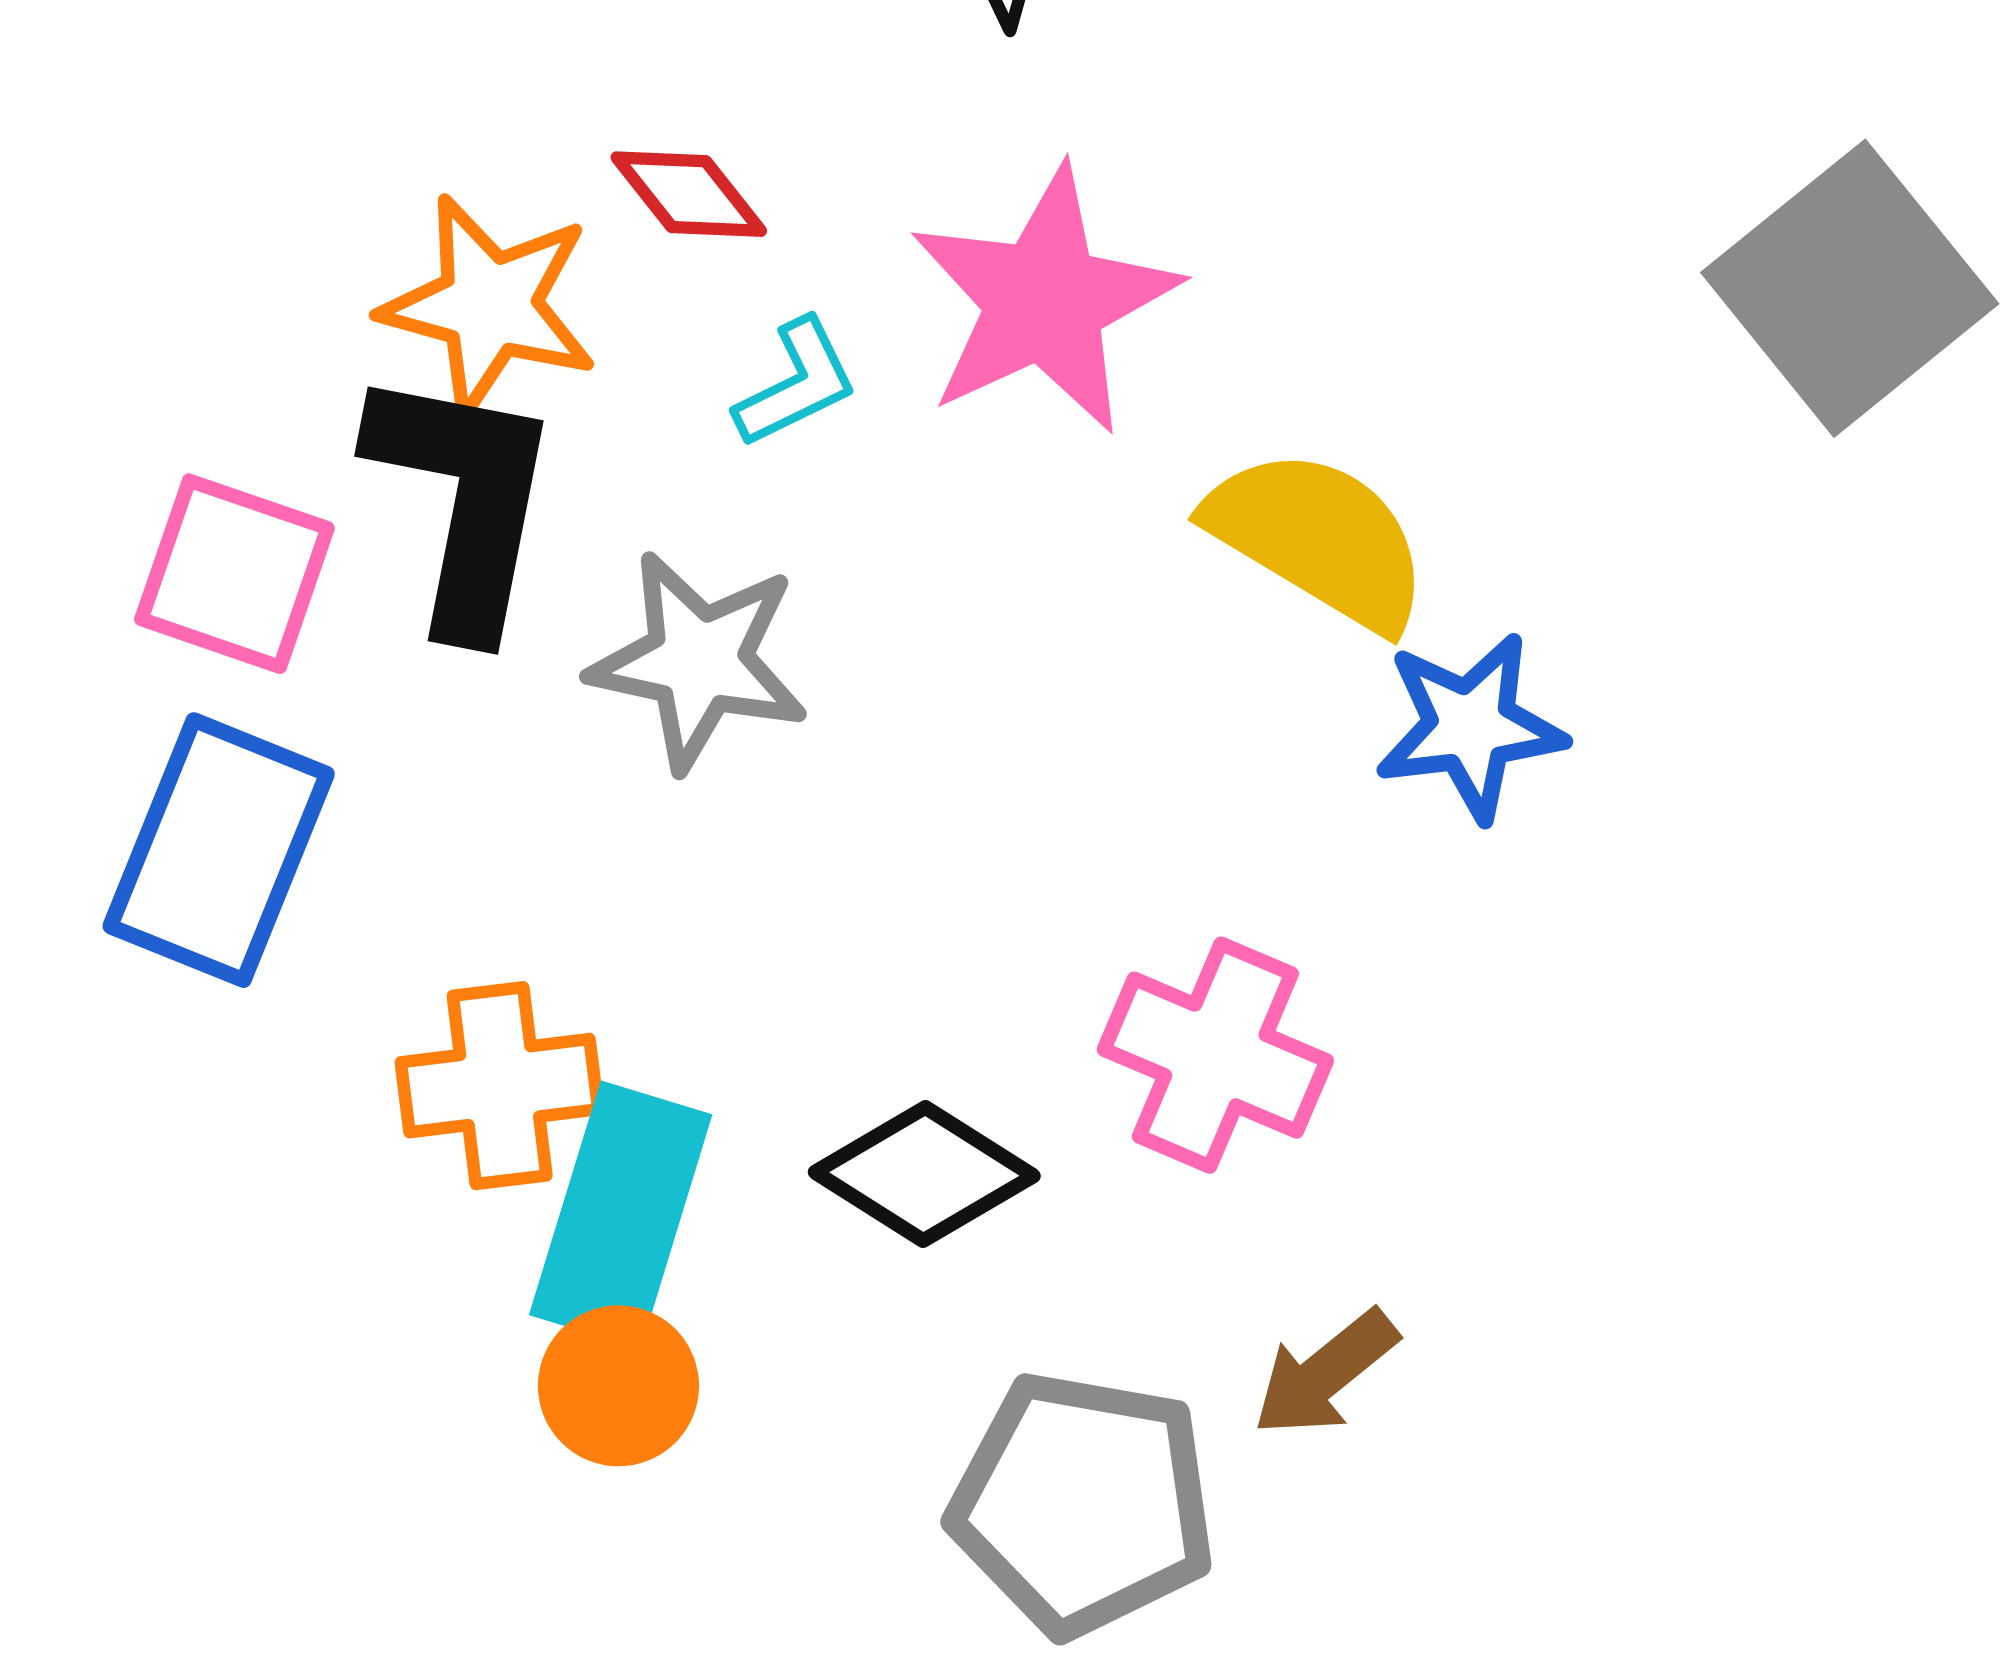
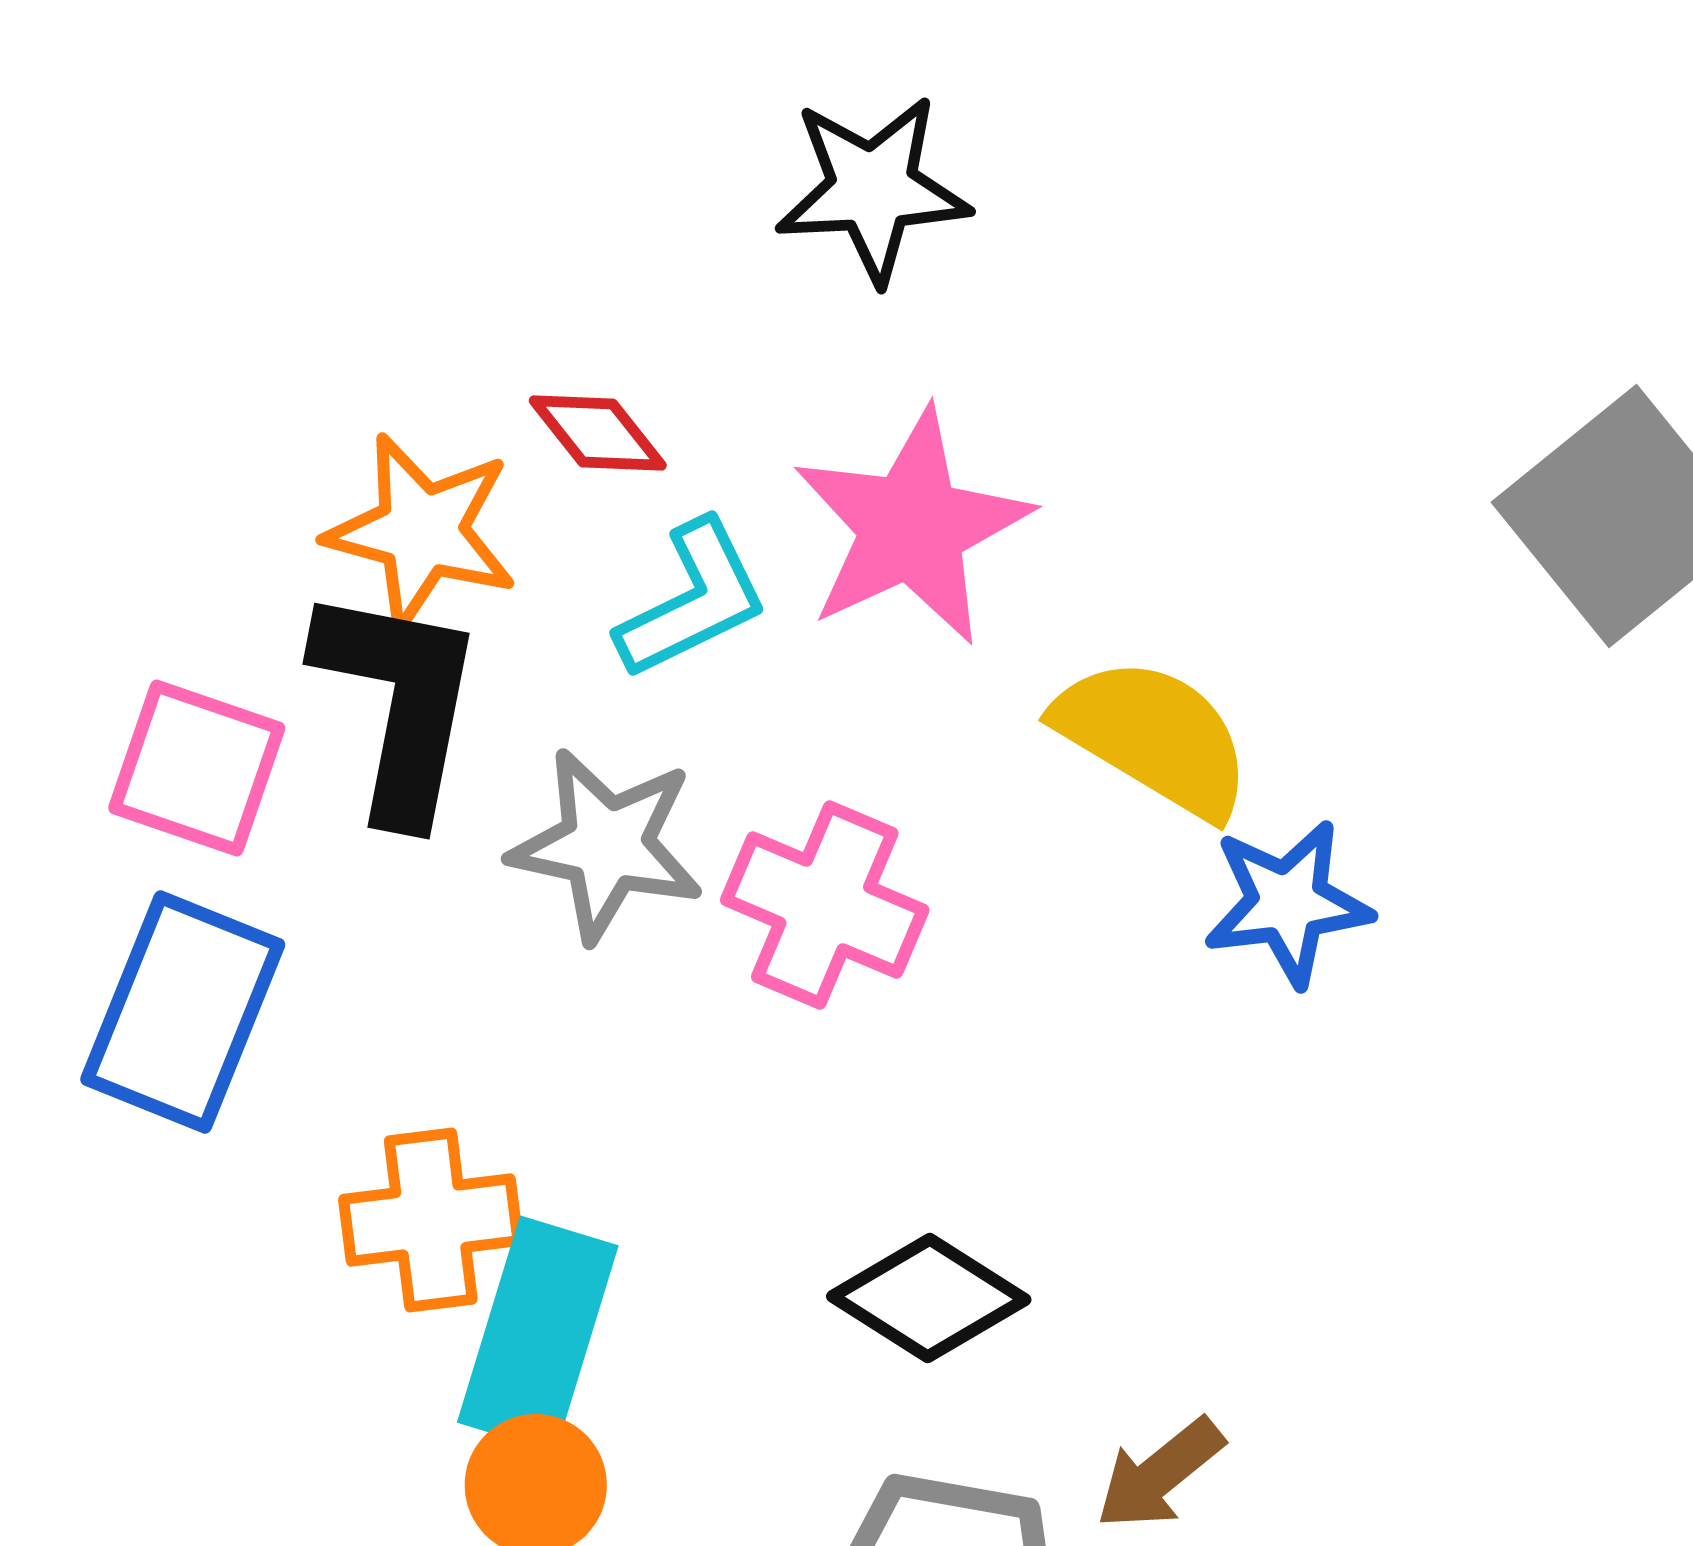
cyan L-shape: (796, 383) -> (693, 600), size x1.4
pink cross: (1215, 1055) -> (825, 905), moved
black diamond: (924, 1174) -> (929, 1298), moved

